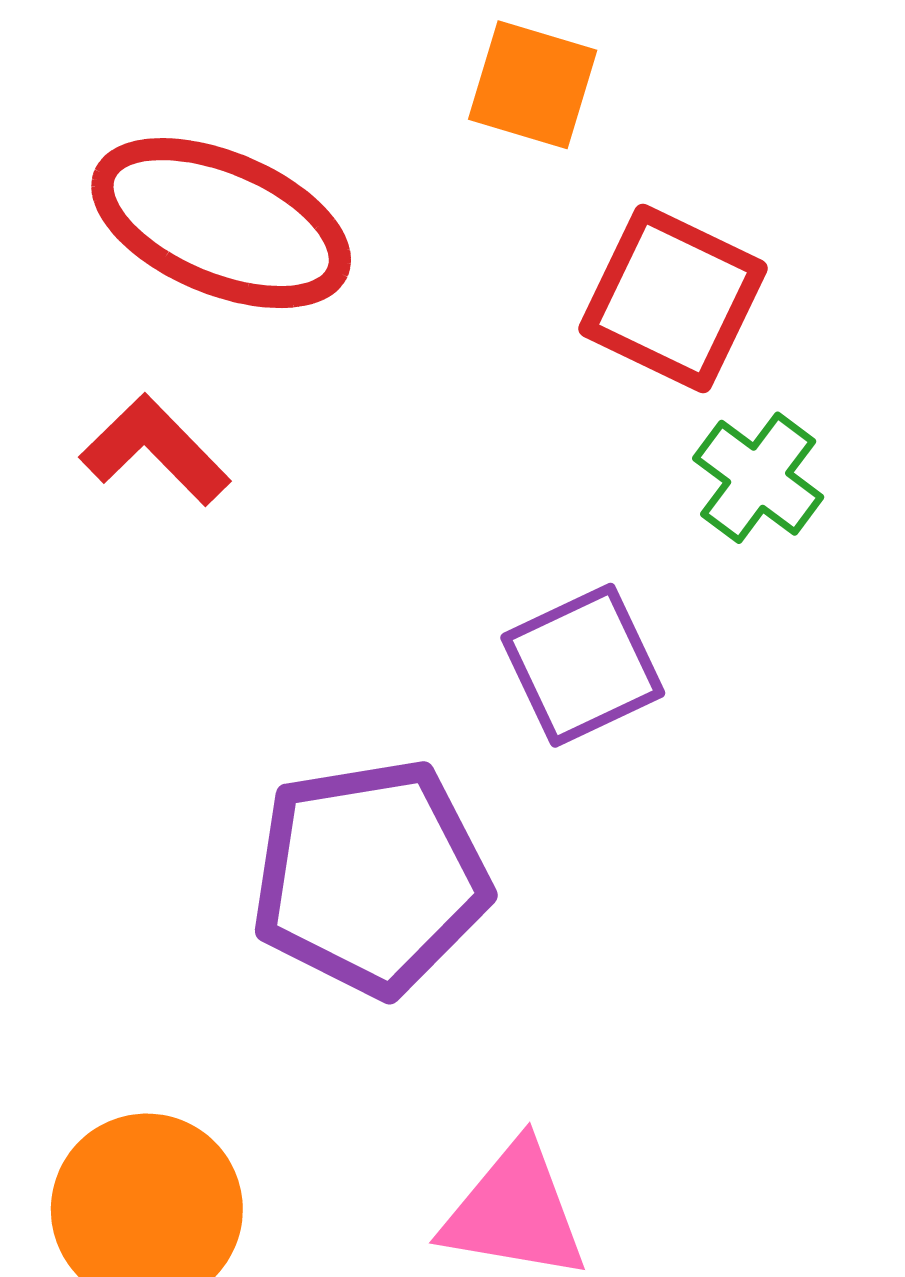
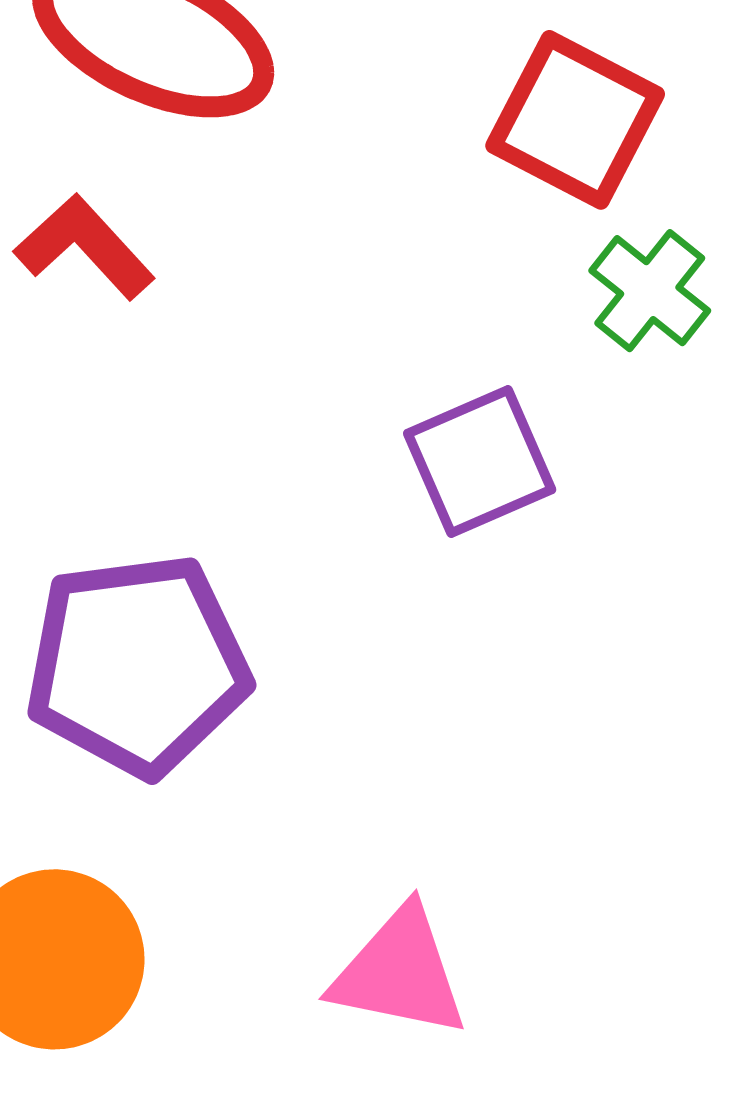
purple pentagon: (370, 877) -> (138, 665), moved

